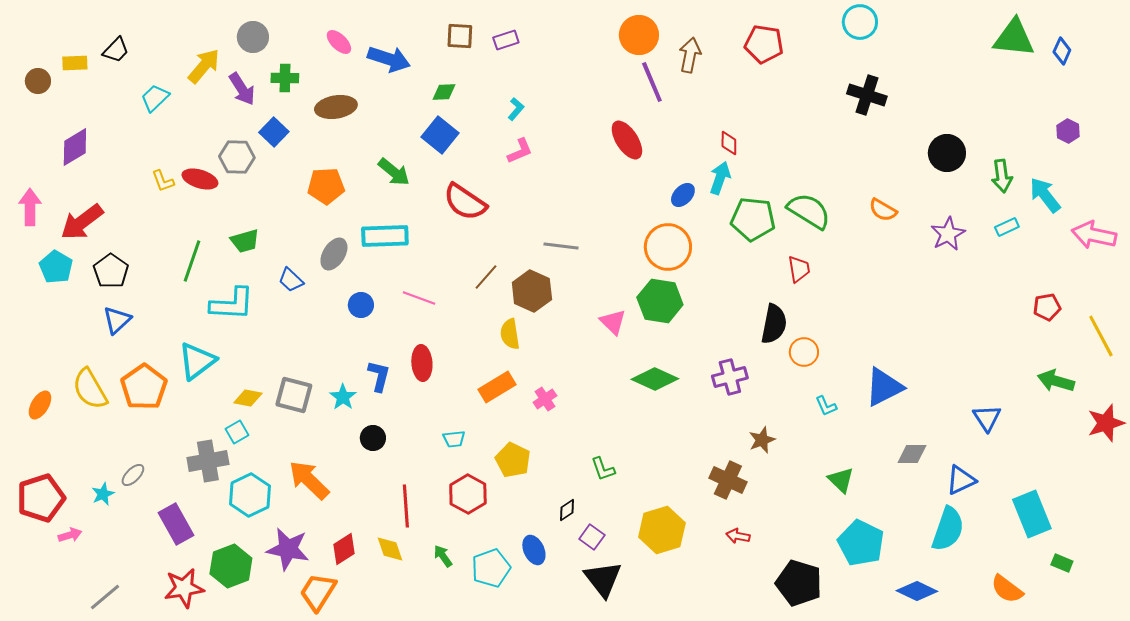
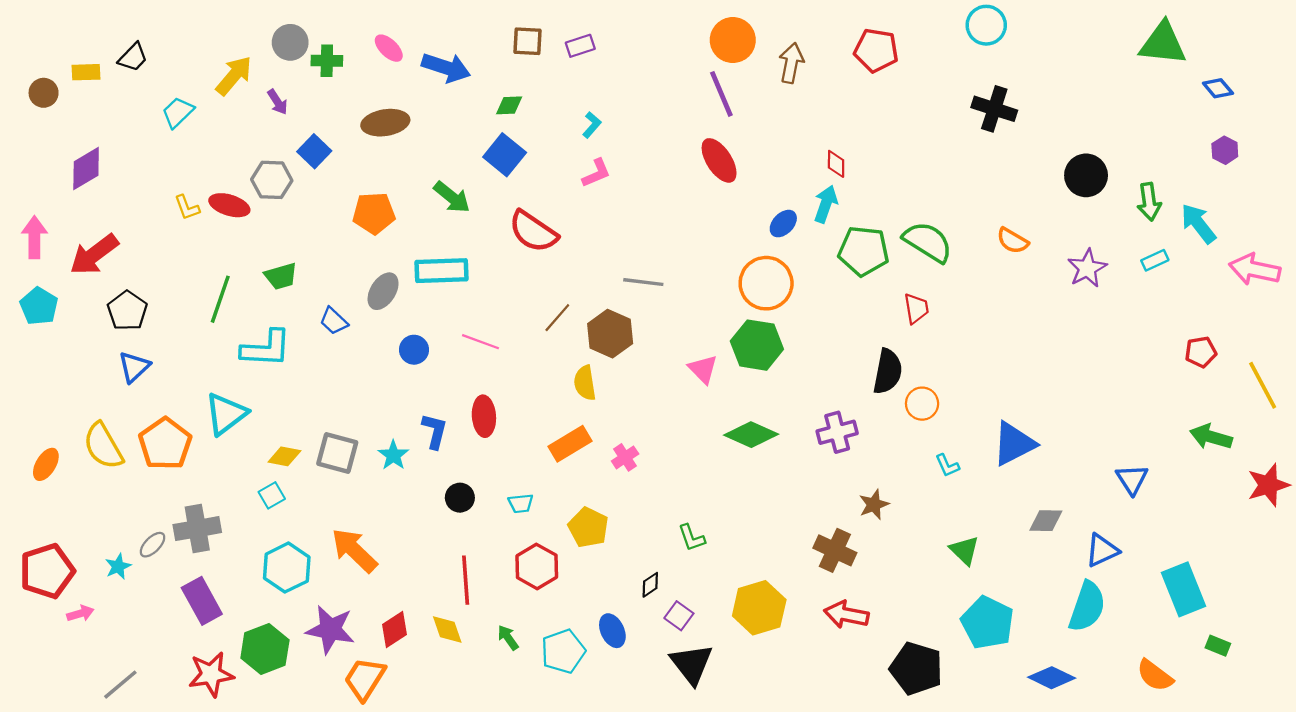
blue diamond: (1062, 51) -> (1218, 88), moved, turned -64
green cross: (285, 78) -> (327, 61), moved
purple line: (652, 82) -> (721, 94), moved
purple arrow: (242, 89) -> (278, 102), size x0.7
cyan pentagon: (56, 267) -> (39, 306), moved
black circle: (373, 438) -> (460, 498), moved
gray cross: (208, 461) -> (197, 529), moved
red arrow: (738, 536) -> (846, 615), size x1.6

